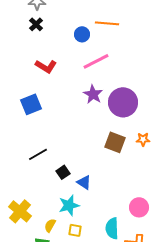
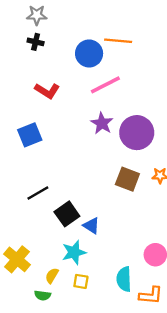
black cross: (36, 24) -> (36, 42), turned -32
blue circle: (82, 34) -> (89, 53), size x1.5
black square: (63, 172) -> (67, 214), size x1.5

